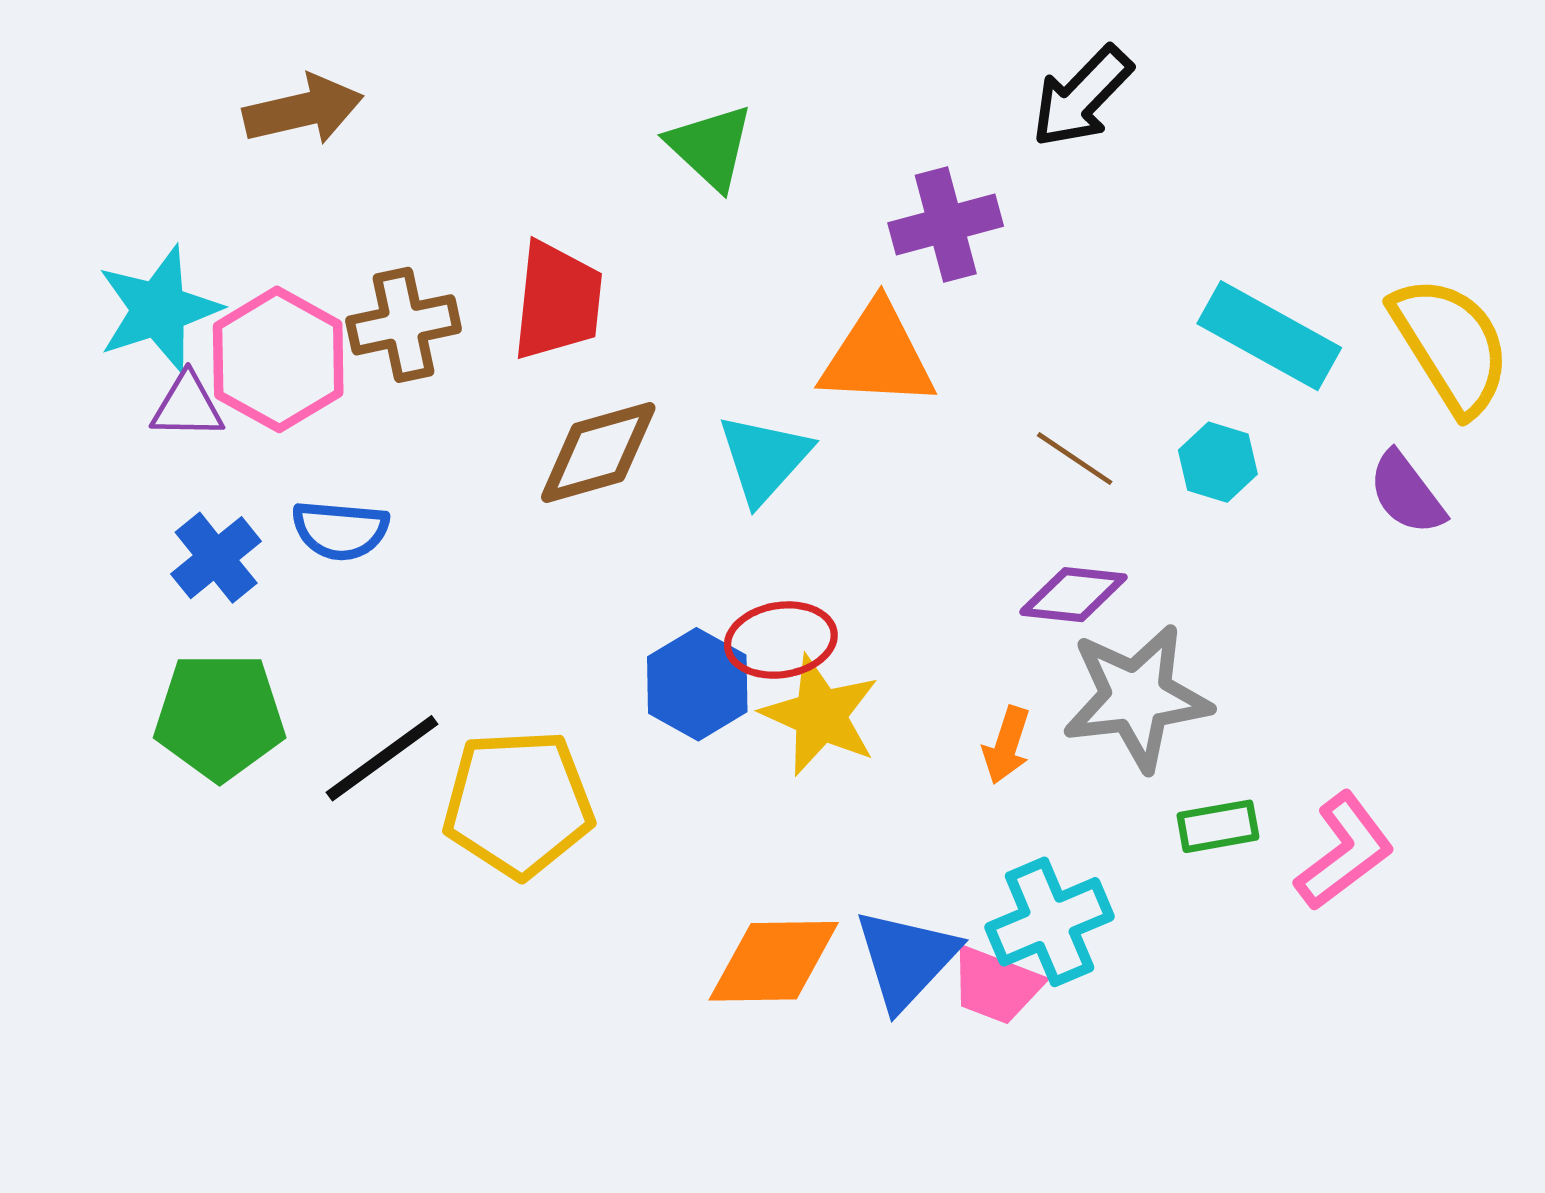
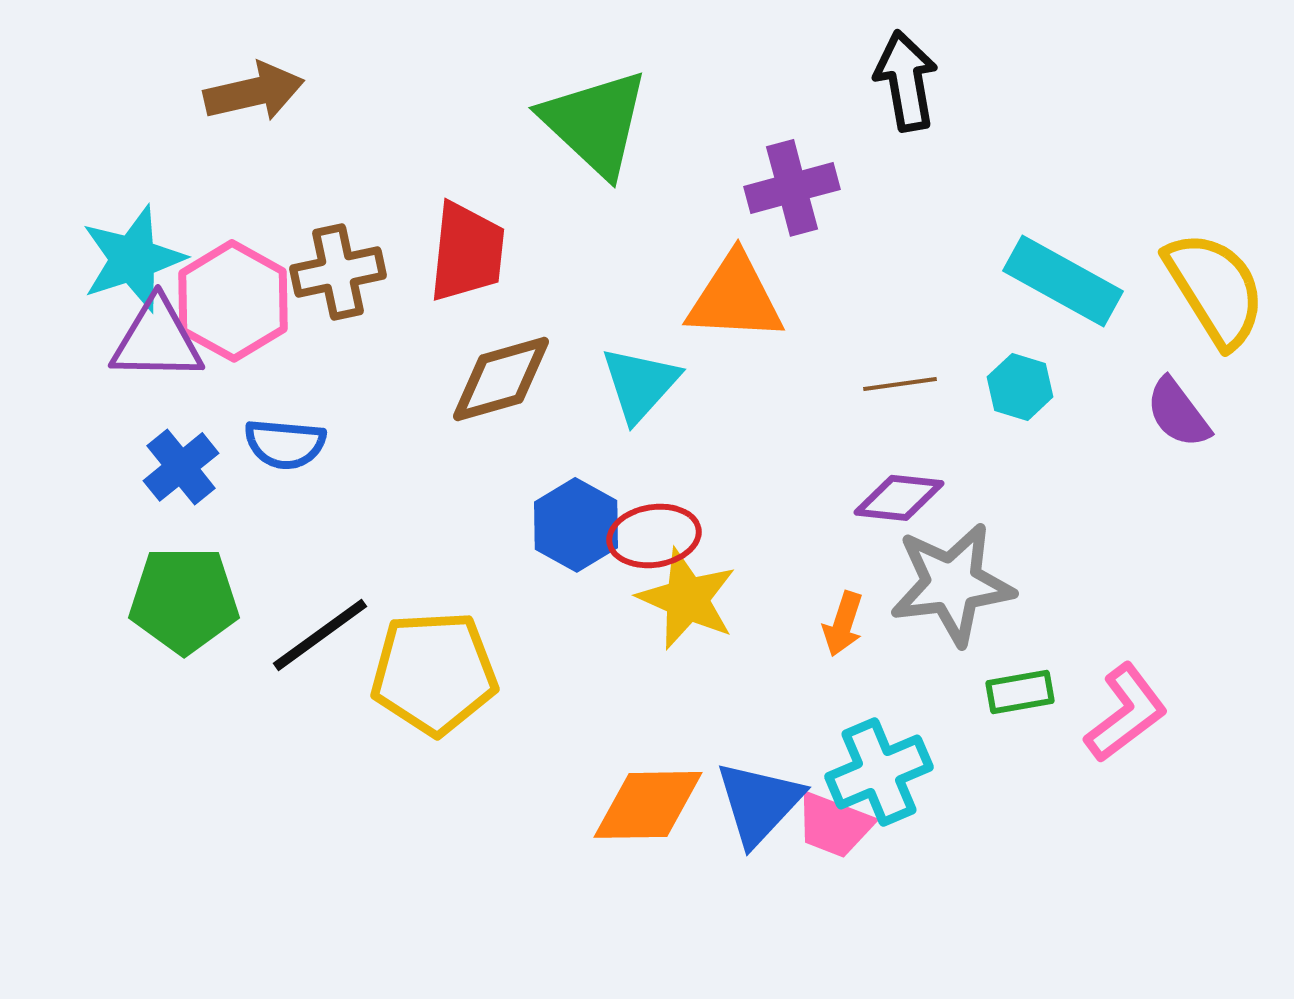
black arrow: (1082, 97) -> (906, 81), turned 126
green triangle: (710, 147) -> (595, 123), size x1.5
purple triangle: (187, 406) -> (157, 340), size x1.5
brown line: (1075, 459) -> (900, 384), turned -42
blue hexagon: (697, 684) -> (576, 525), moved

